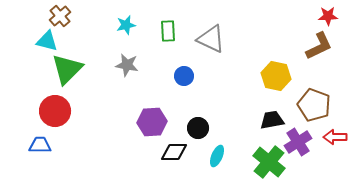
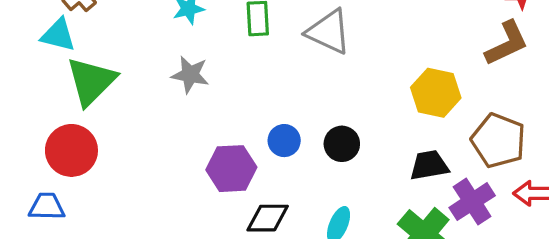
blue circle: (184, 76) -> (284, 141), moved
black circle: (198, 128) -> (342, 144), moved

